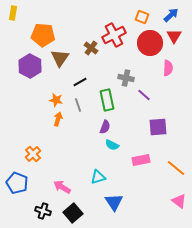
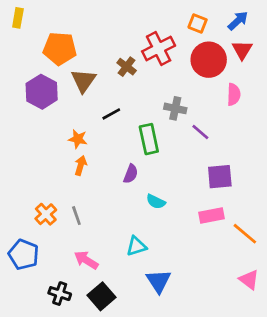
gray line: (78, 105) -> (76, 216), moved
purple semicircle: (105, 127) -> (131, 174), moved
pink rectangle: (141, 160) -> (211, 216), moved

